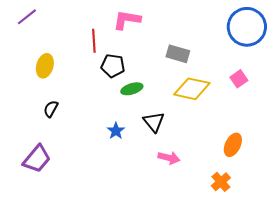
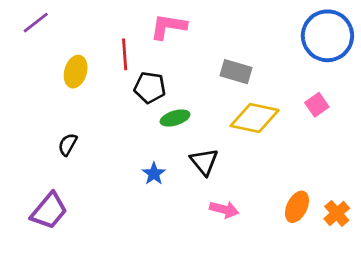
yellow ellipse: (45, 66) -> (76, 72), moved
orange ellipse: (233, 145) -> (297, 207), moved
orange cross: (221, 182) -> (337, 213), moved

